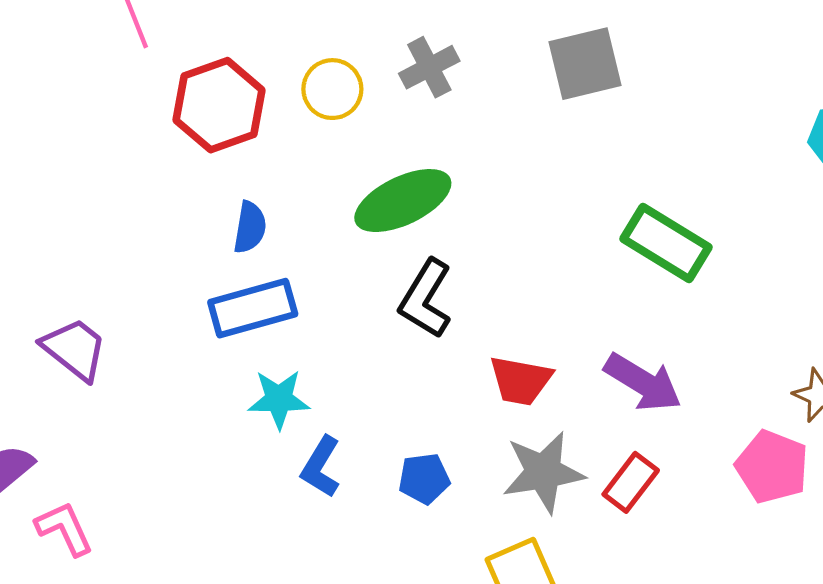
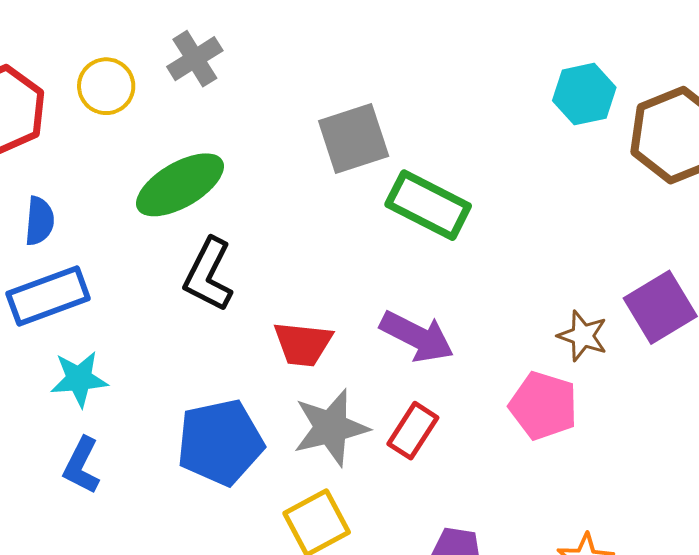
gray square: (585, 64) -> (354, 139), moved
blue L-shape: (321, 467) -> (82, 465), moved
blue pentagon: (424, 479) -> (220, 442), size x1.8

